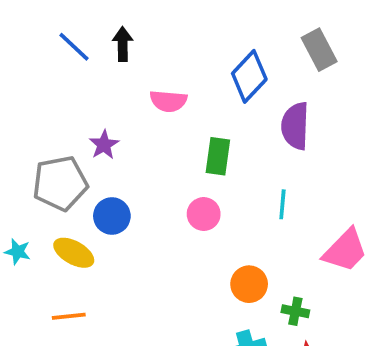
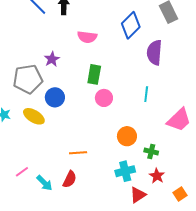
green rectangle: (218, 156) -> (94, 74), moved
orange line: (69, 316) -> (78, 153), moved

